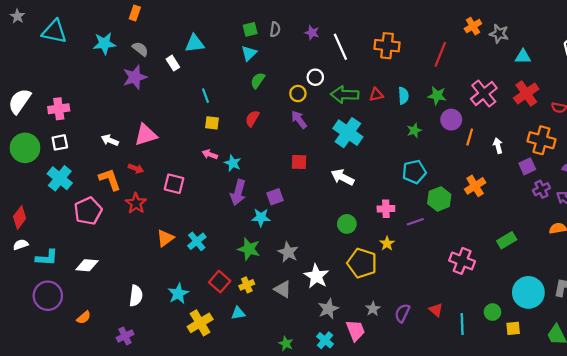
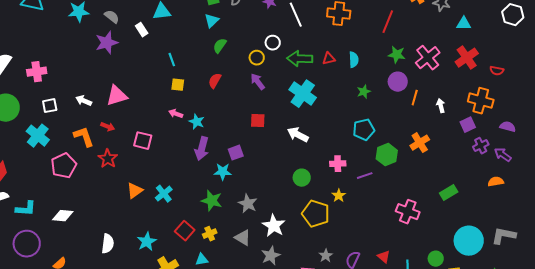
green star: (437, 96) -> (397, 55), moved
white square: (60, 142) -> (50, 106), moved
gray star: (328, 309) -> (271, 256), moved

